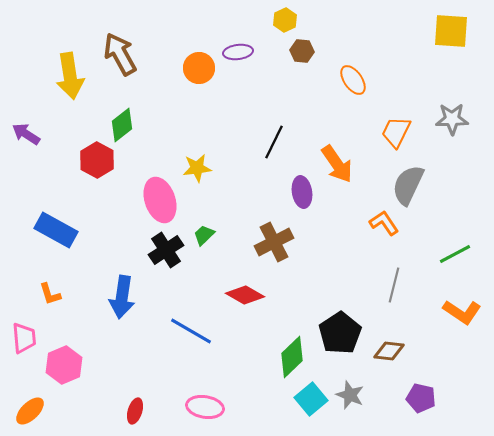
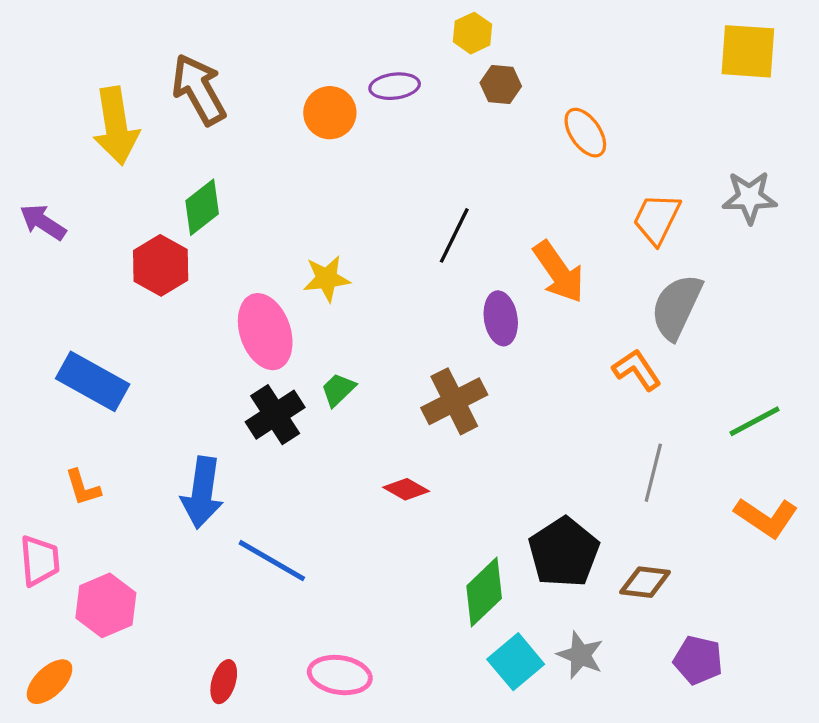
red diamond: (245, 295) -> (406, 489), size x0.7
blue line: (191, 331) -> (272, 561), moved

